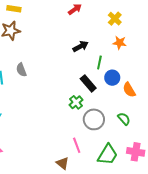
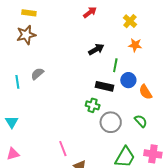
gray semicircle: (21, 70) -> (37, 74), turned 72
black rectangle: (88, 83) -> (104, 86), turned -36
green cross: (76, 102) -> (93, 105), turned -32
pink line: (77, 145) -> (63, 149), moved

